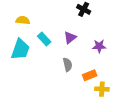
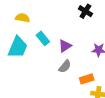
purple triangle: (70, 38) -> (65, 46), moved
gray semicircle: (67, 65) -> (65, 66), turned 48

